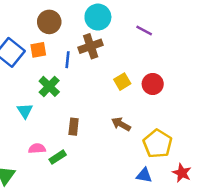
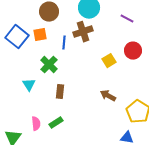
red circle: (153, 84) -> (133, 51), moved
brown rectangle: (74, 127) -> (60, 92), moved
pink semicircle: (37, 149) -> (36, 124), moved, turned 88

